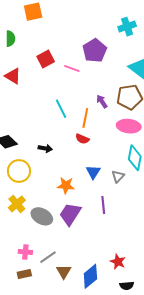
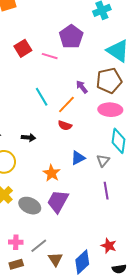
orange line: (85, 118) -> (66, 104), turned 36
blue triangle: (93, 172) -> (78, 158), turned 35
orange star: (66, 185) -> (52, 173), turned 30
purple line: (103, 205) -> (106, 191), moved

